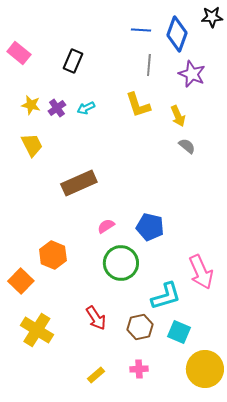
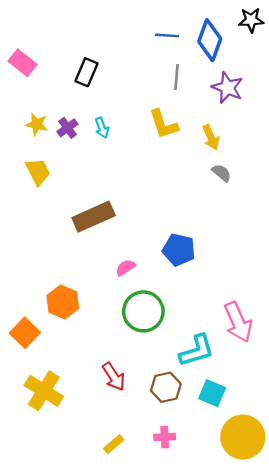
cyan arrow: (86, 108) -> (102, 128), turned -84
blue pentagon: (150, 227) -> (179, 250), moved

